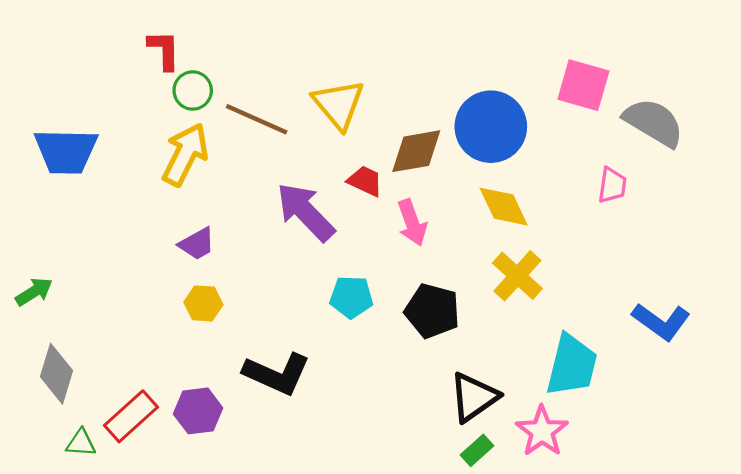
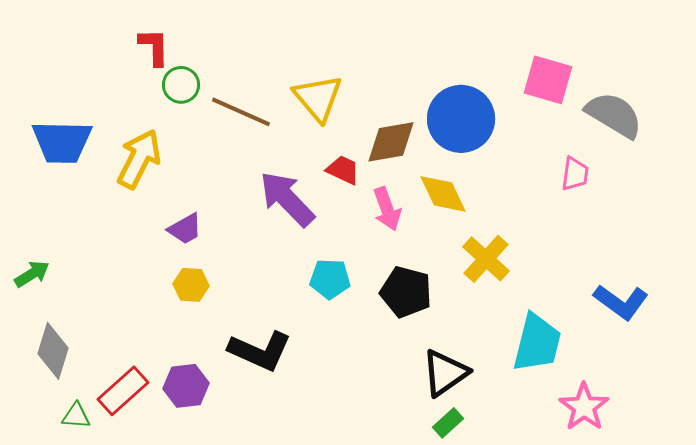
yellow arrow: (185, 154) -> (139, 159), moved
yellow diamond: (504, 207) -> (443, 194), moved
pink star: (542, 431) -> (584, 407), moved

